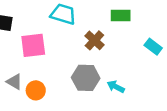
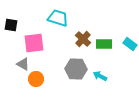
green rectangle: (121, 15) -> (104, 44), moved
gray triangle: (14, 82) -> (23, 64), moved

